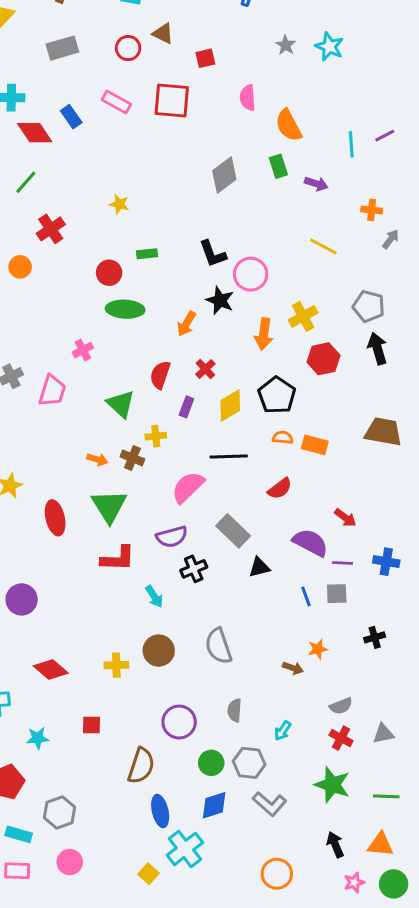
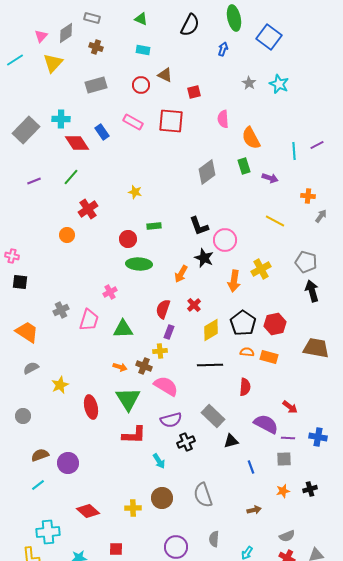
red hexagon: (324, 359) -> (275, 324), moved
green triangle: (121, 404) -> (123, 329), moved, turned -45
purple rectangle: (186, 407) -> (169, 332), moved
pink semicircle: (188, 487) -> (166, 386), moved, turned 75
red semicircle: (280, 489) -> (245, 387), turned -48
blue line: (306, 597) -> (251, 467), moved
orange star: (318, 649) -> (283, 491), moved
brown arrow: (293, 668) -> (254, 510), turned -32

